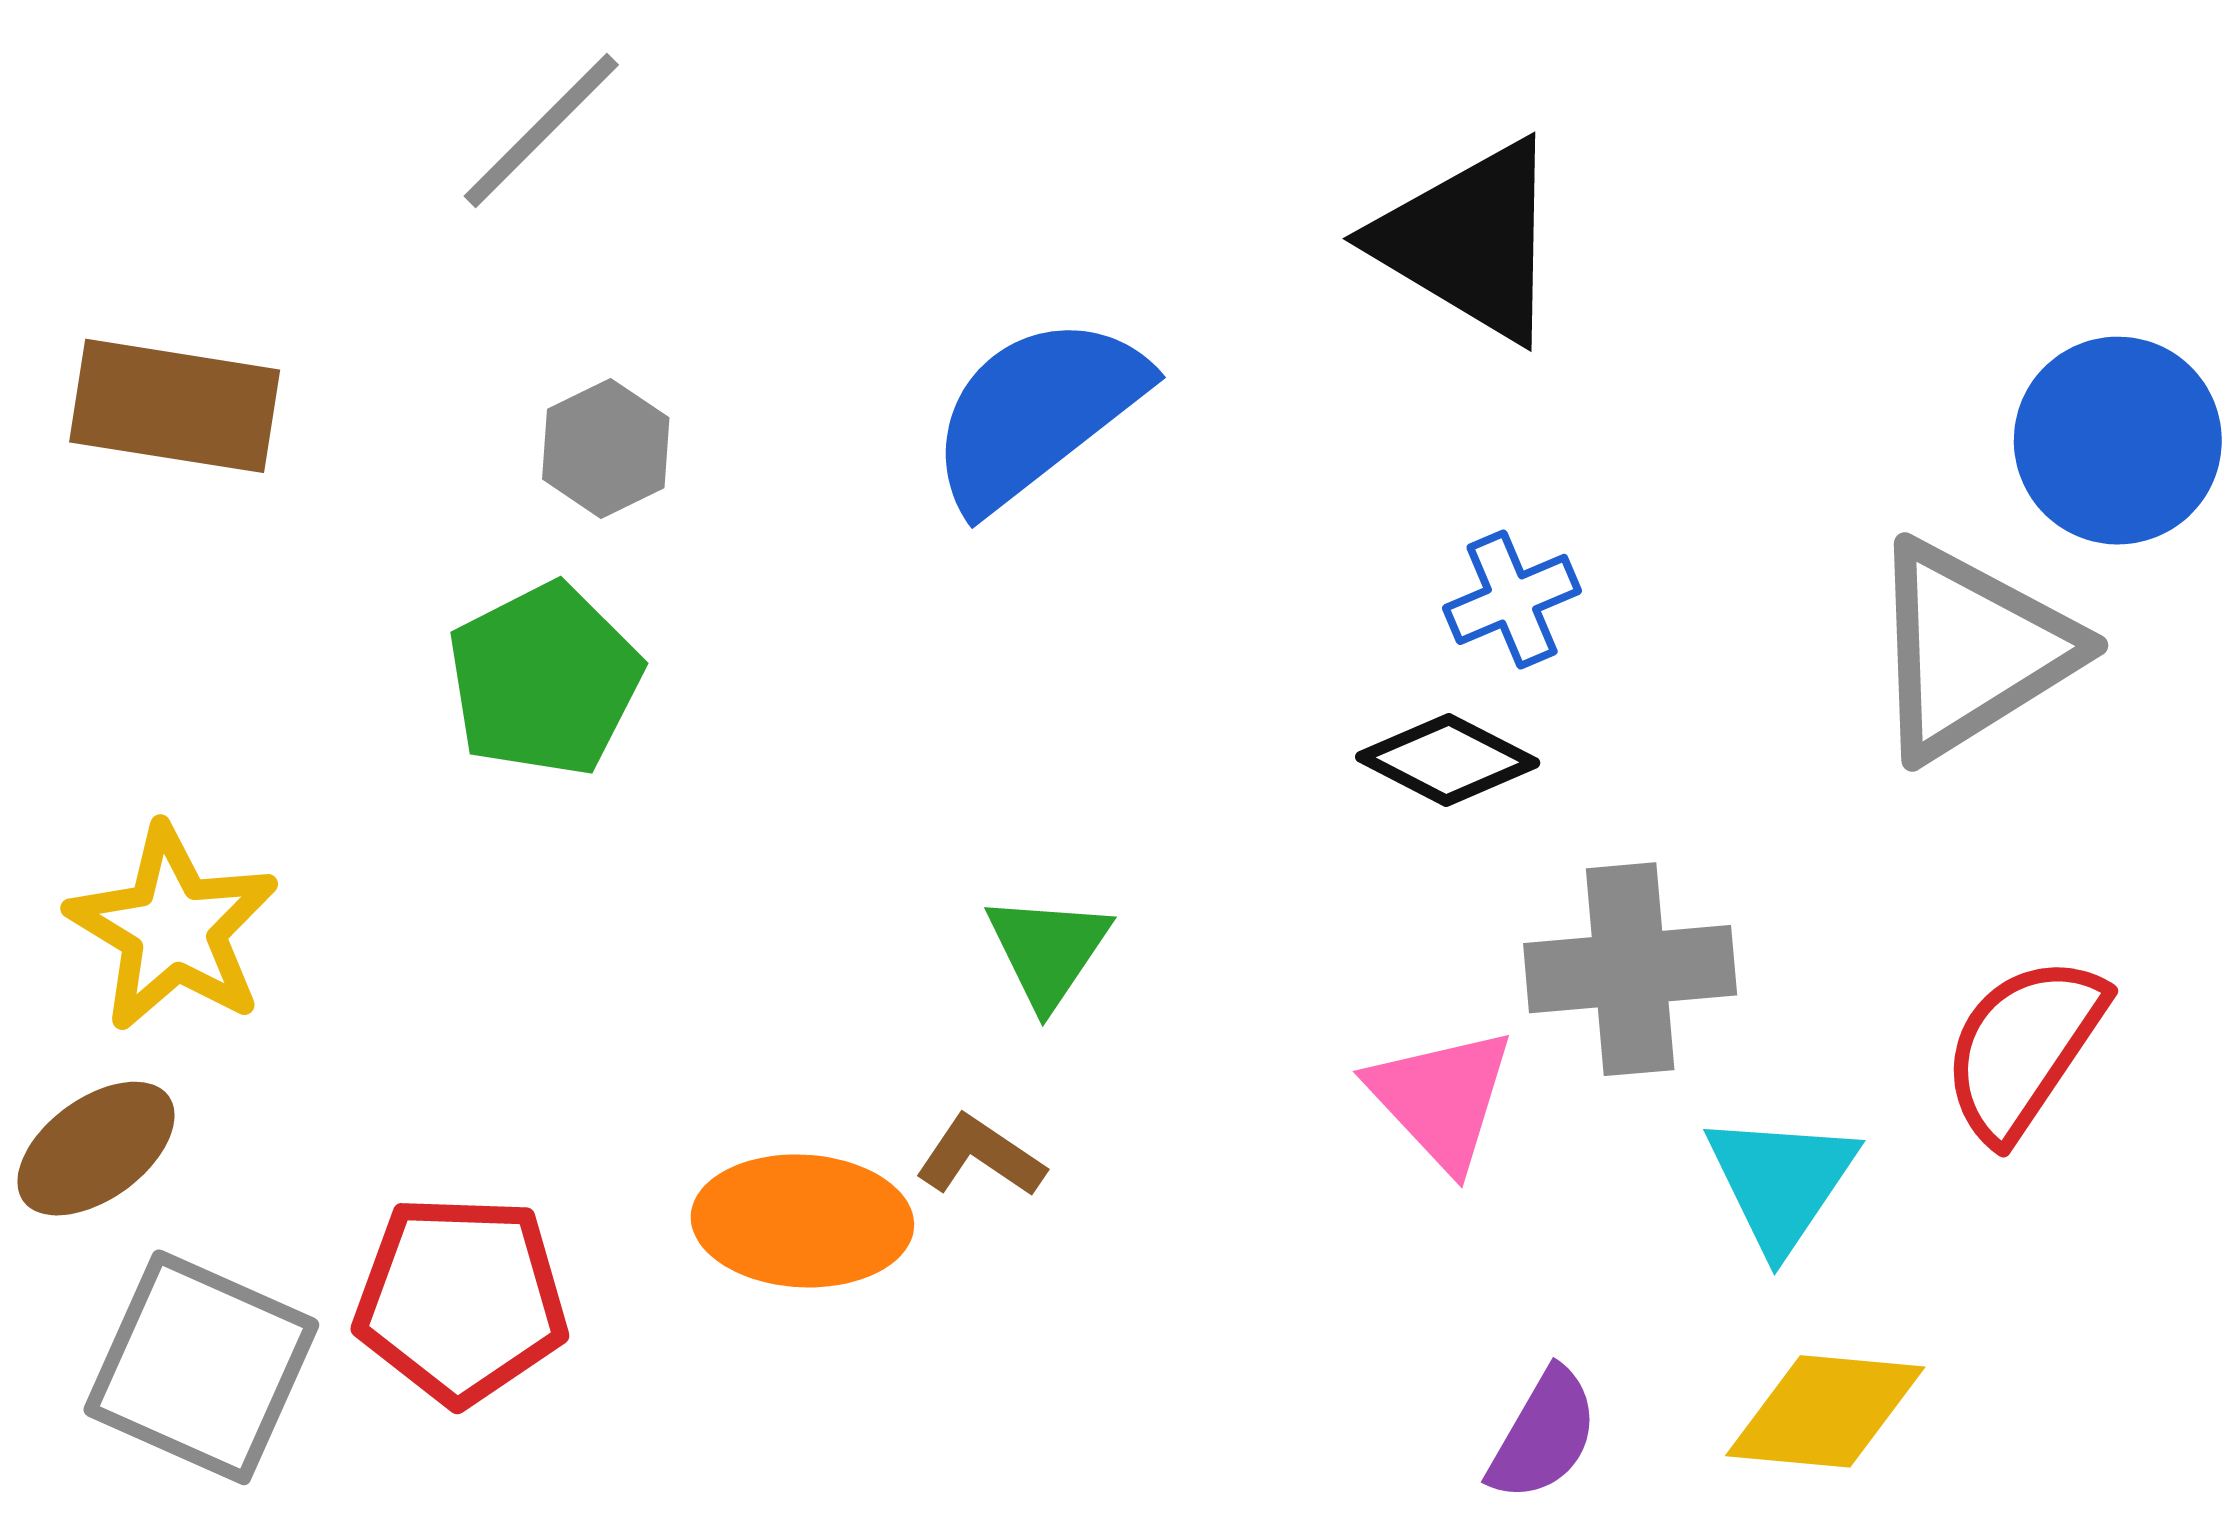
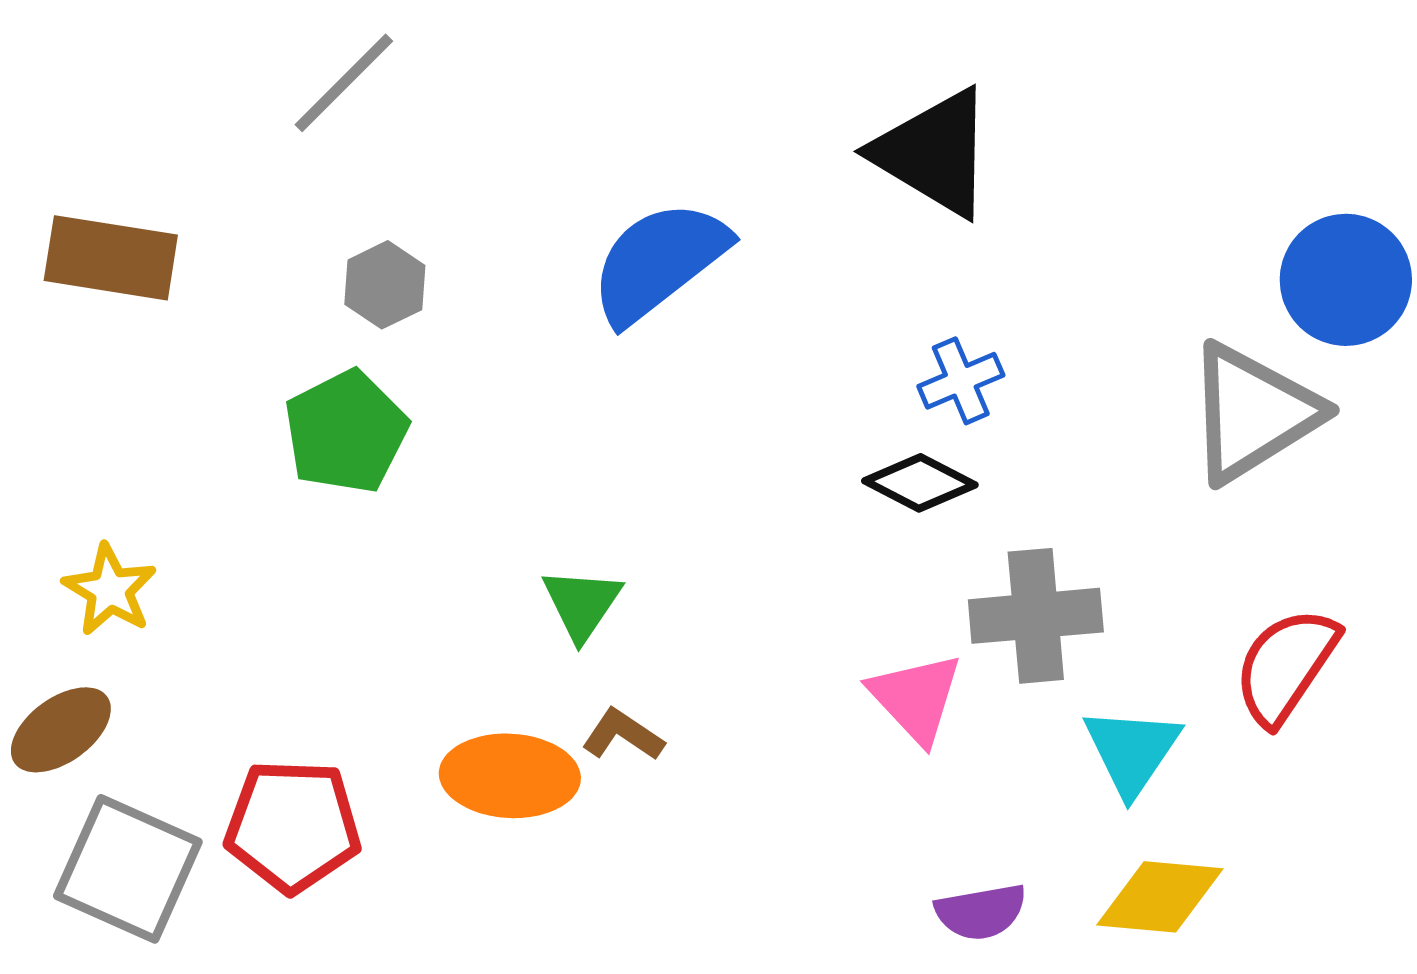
yellow star: (173, 928) -> (110, 590), size x0.7
green triangle: (1048, 950) -> (582, 604), moved
purple semicircle: (1543, 1435) -> (981, 912), turned 50

